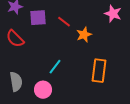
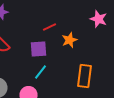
purple square: (38, 18) -> (39, 49), moved
red line: (64, 22) -> (50, 27), turned -64

